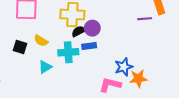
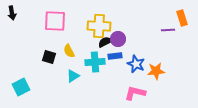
yellow semicircle: (41, 41) -> (69, 51), turned 32
blue star: (124, 67) -> (136, 64), moved, turned -30
orange star: (138, 78) -> (156, 71), moved

